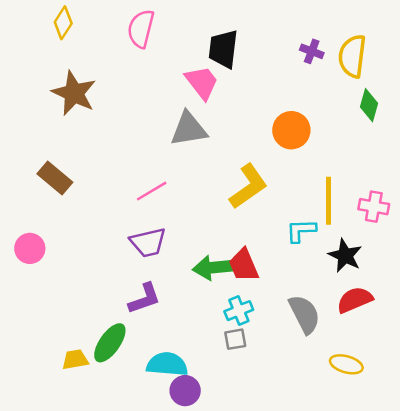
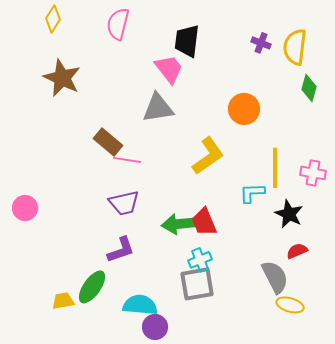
brown rectangle: (55, 178) -> (108, 142), moved
pink line: (152, 191) -> (127, 160), turned 40
red semicircle: (355, 300) -> (297, 251), size x0.7
gray semicircle: (305, 314) -> (275, 277), moved
gray square: (235, 339) -> (197, 284), size x1.8

